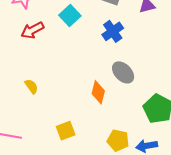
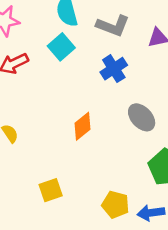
gray ellipse: (123, 72) -> (142, 117), moved
orange diamond: (98, 92) -> (83, 126), moved, turned 35

